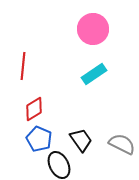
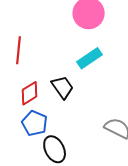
black trapezoid: (81, 140) -> (63, 87), moved

